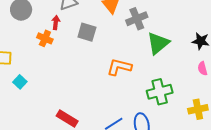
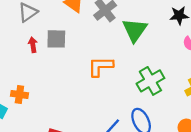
red arrow: (56, 23) -> (33, 45), moved
orange cross: (45, 38) -> (19, 95), moved

